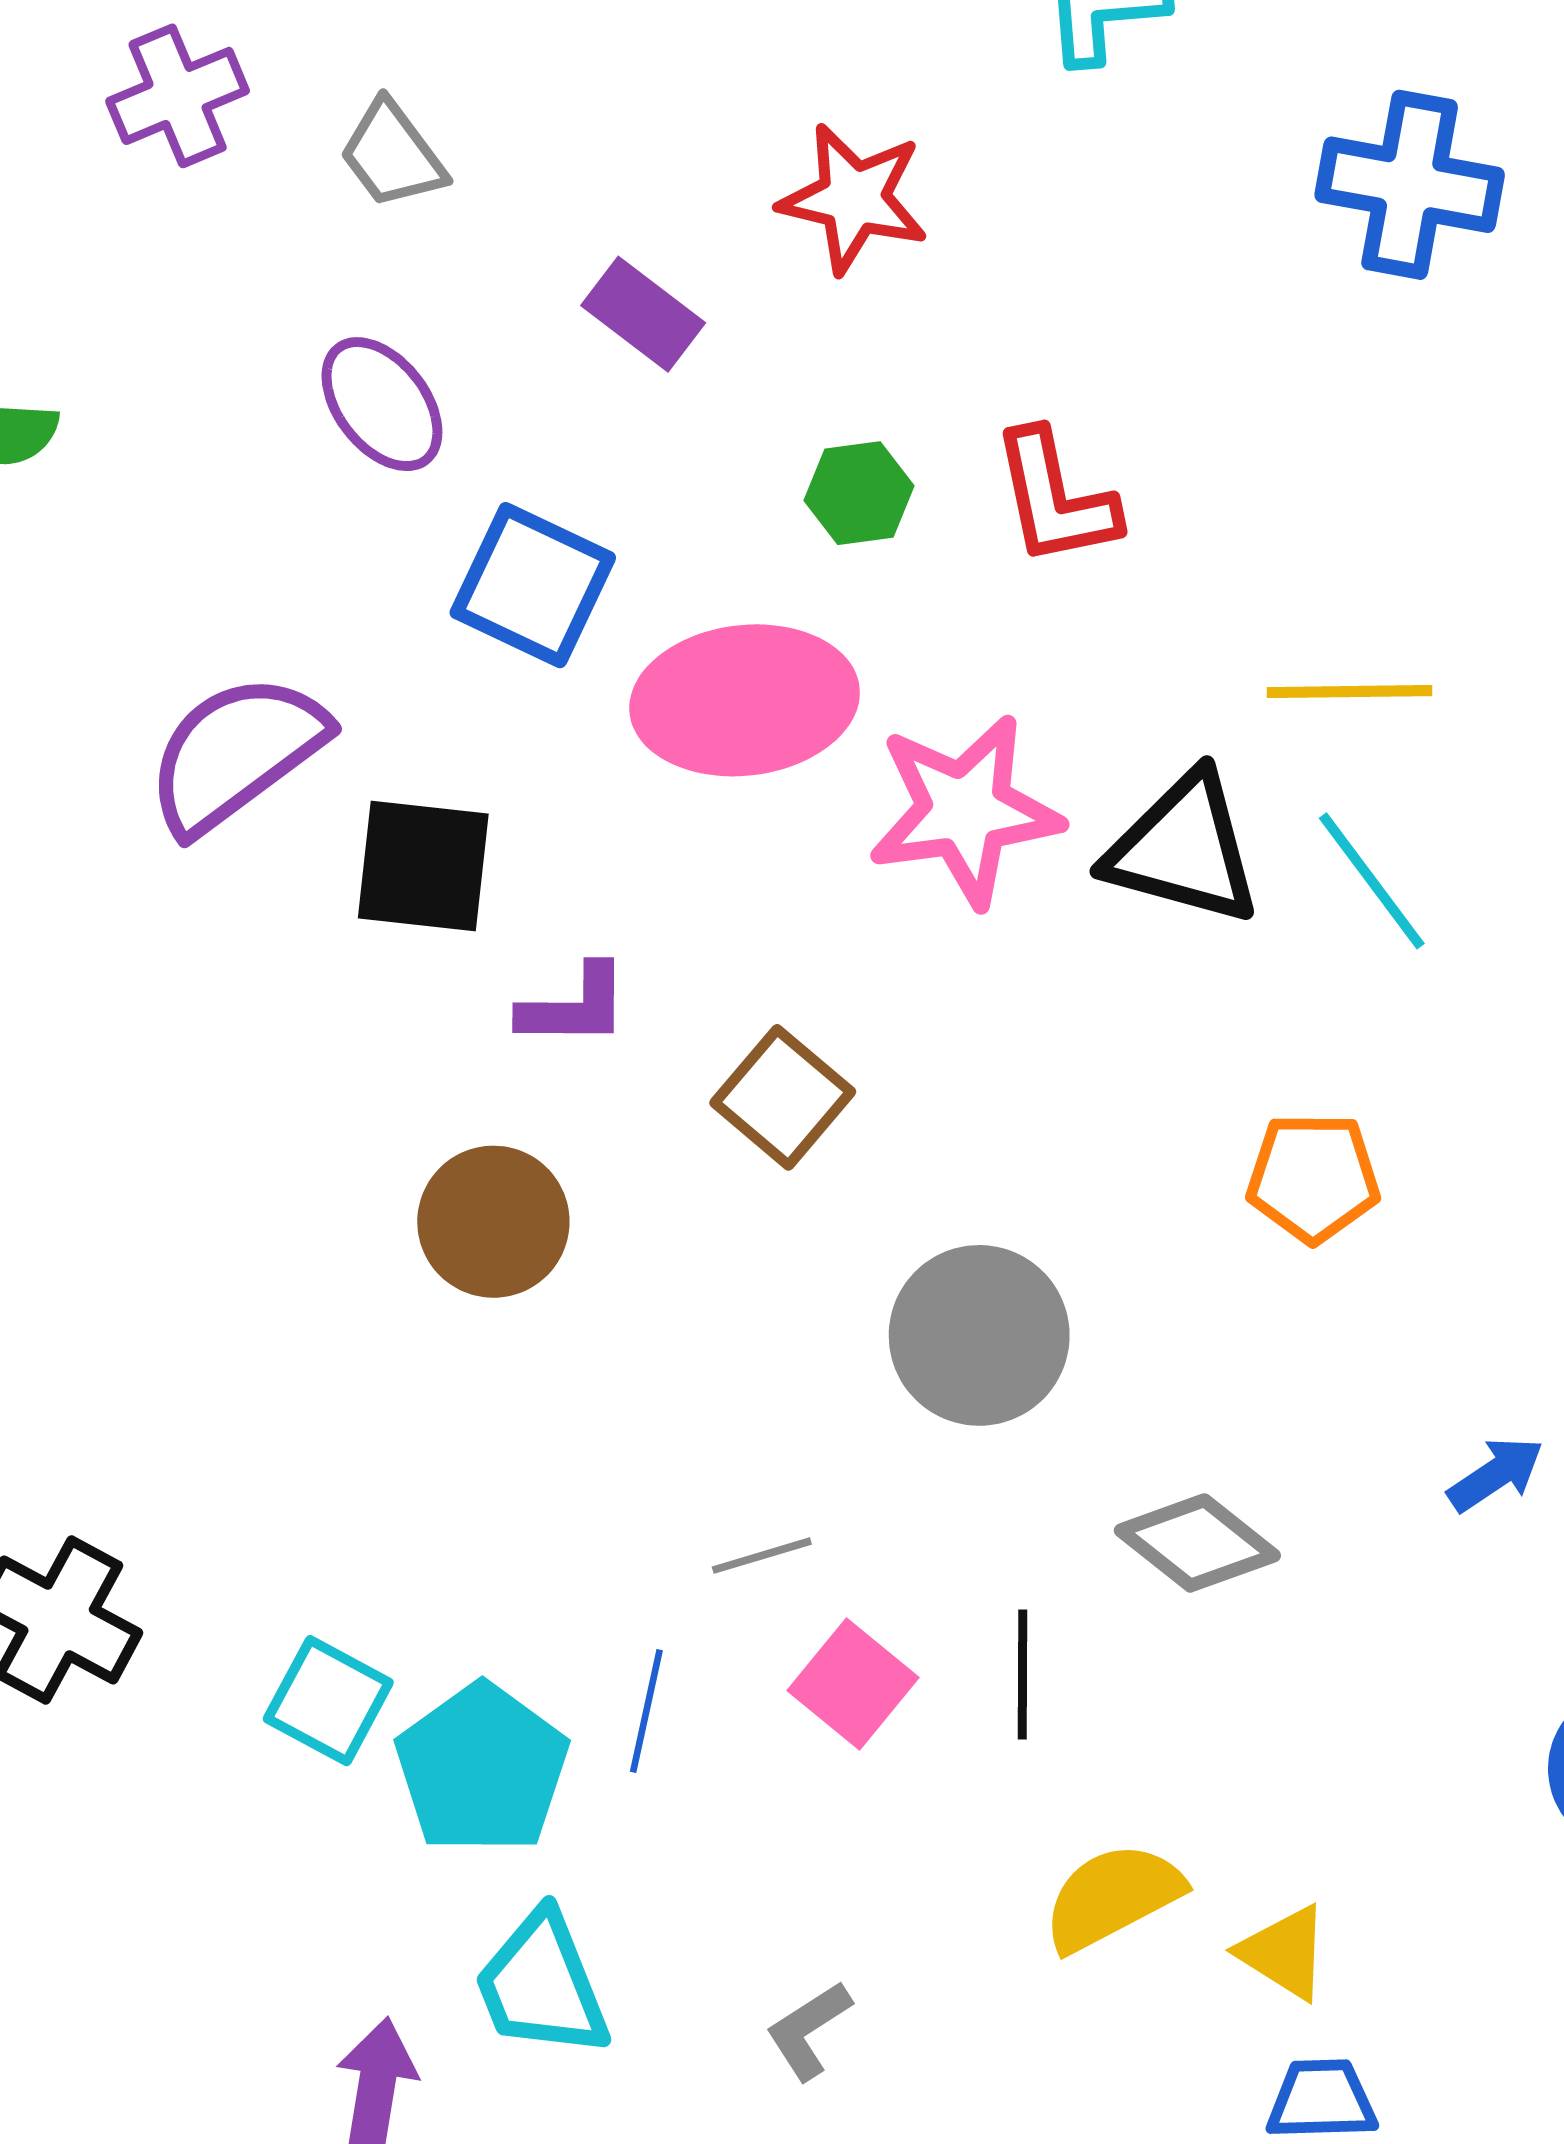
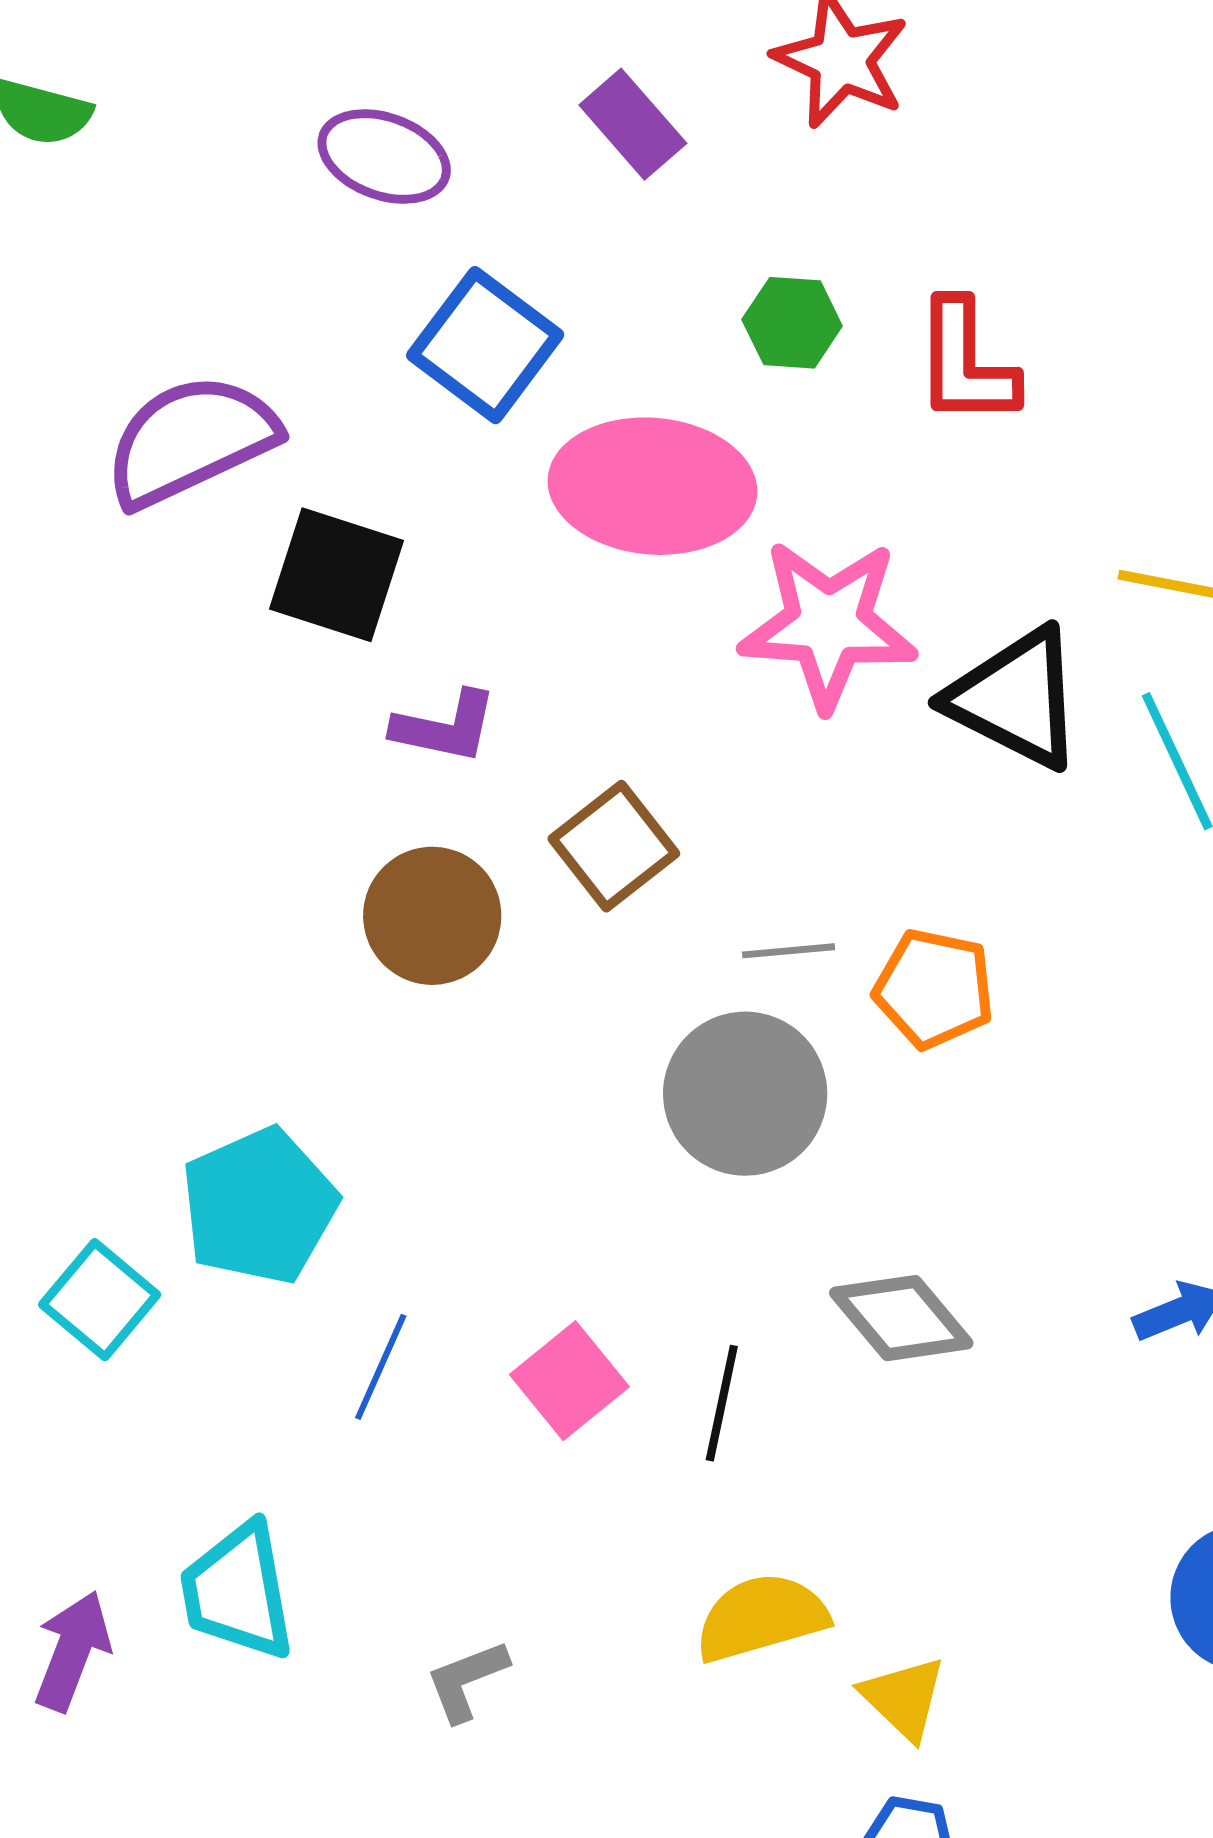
purple ellipse: (382, 404) -> (384, 157), turned -44
orange pentagon: (1313, 1178) -> (934, 989), moved
brown circle: (493, 1222) -> (432, 916), moved
gray line: (762, 1556) -> (789, 951), moved
cyan pentagon: (482, 1769) -> (259, 1206), moved

